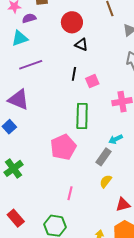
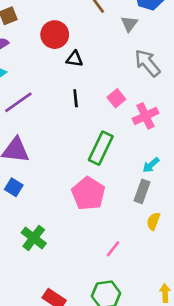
pink square: (92, 81) -> (116, 98), moved
green rectangle: (82, 116) -> (101, 148), turned 40
pink line: (70, 193) -> (113, 249), turned 40

